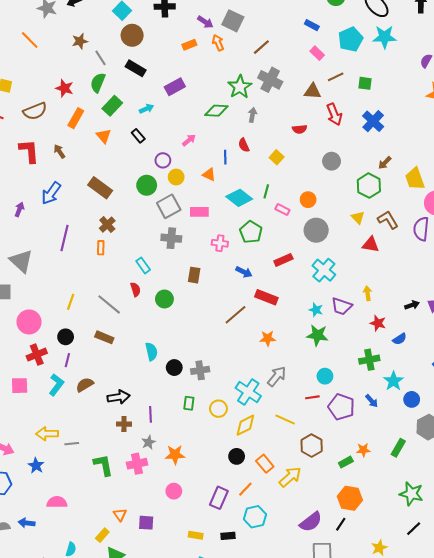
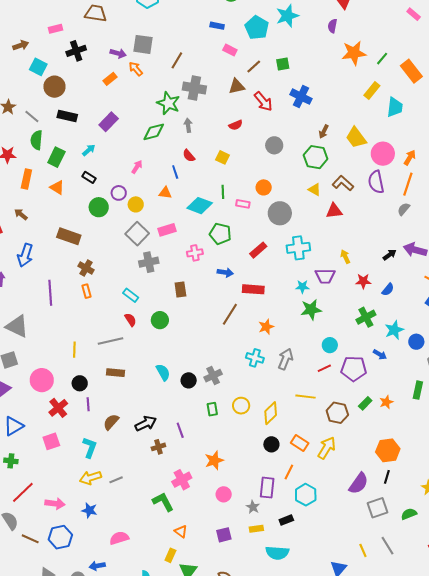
green circle: (147, 185) -> (99, 207), moved
cyan cross: (324, 270) -> (298, 248), turned -30
gray line: (109, 304) -> (111, 341), turned -35
cyan star: (393, 381) -> (394, 330), turned 30
cyan L-shape: (56, 385) -> (90, 447), moved
cyan cross: (248, 392) -> (255, 358), moved, size x0.7
gray star: (149, 442) -> (253, 507), moved
green rectangle: (346, 462) -> (365, 403), moved
green L-shape: (103, 465) -> (163, 502), moved
purple square: (146, 523) -> (224, 535), moved

